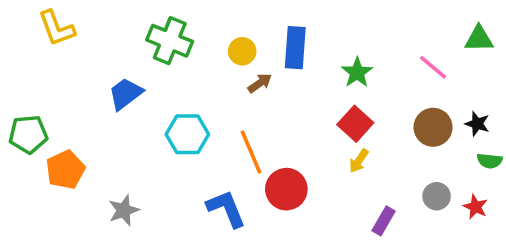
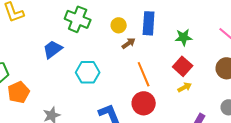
green star: (357, 72) -> (184, 37), turned 30
orange line: (251, 152) -> (144, 74), moved
yellow arrow: (359, 161) -> (185, 87), turned -152

